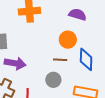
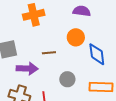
brown line: (60, 60) -> (49, 53), moved

